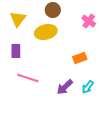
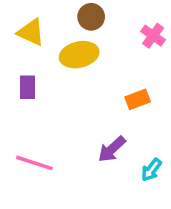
yellow triangle: (18, 19) -> (31, 32), turned -42
pink line: (28, 78) -> (34, 163), moved
cyan arrow: (88, 87) -> (151, 170), moved

